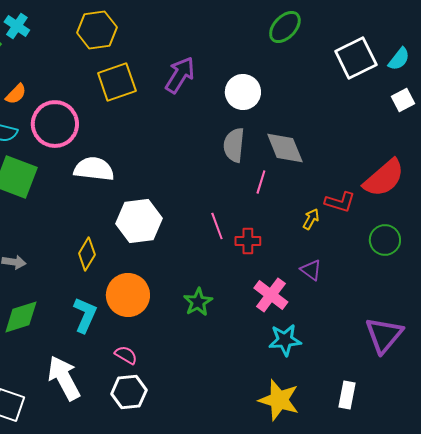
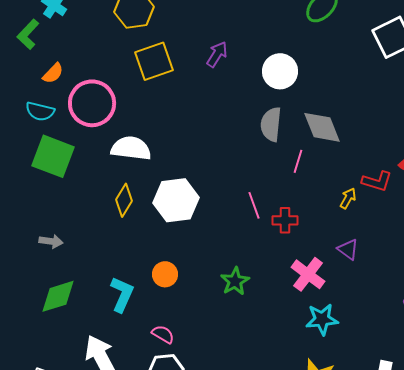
purple arrow: (180, 75) -> (217, 54), size x0.7
yellow diamond: (87, 254) -> (124, 200), moved
orange circle: (128, 295) -> (165, 274), size x0.6

